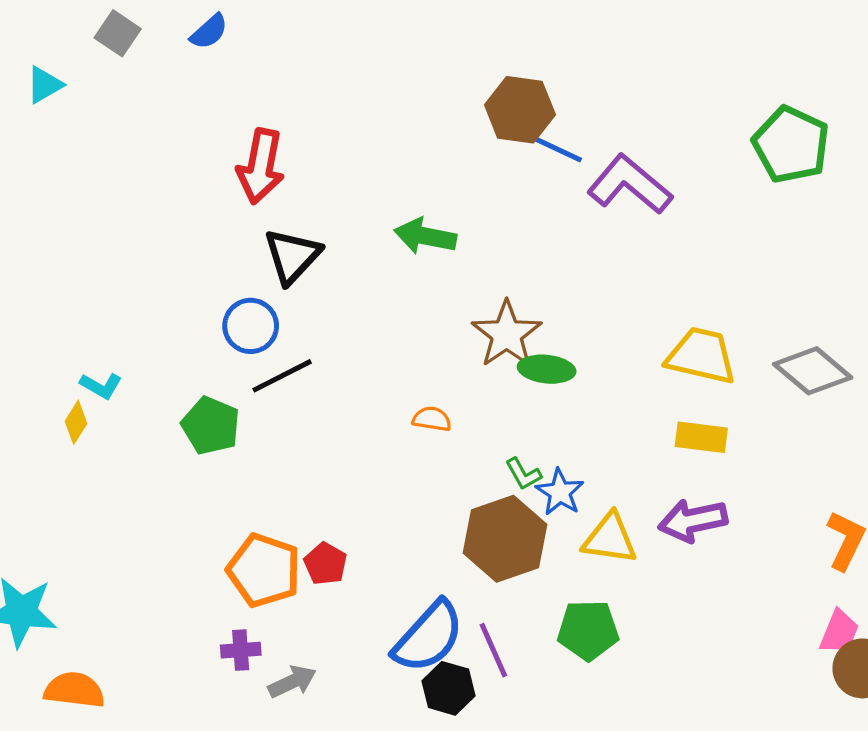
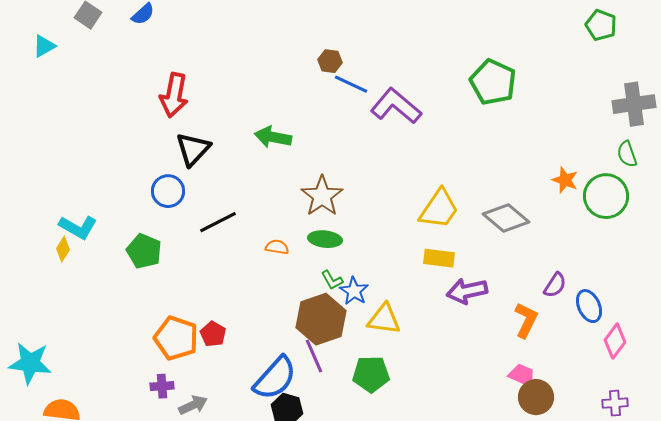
brown hexagon: (520, 110) -> (330, 61), size x0.6
yellow trapezoid: (701, 356) -> (439, 209), turned 111
green ellipse: (547, 369) -> (325, 239), moved
black line: (282, 376) -> (218, 222), moved
cyan L-shape: (101, 386) -> (78, 227), size x1.5
purple arrow: (693, 520) -> (467, 291), moved
pink trapezoid: (839, 632) -> (522, 375), turned -88
purple line: (493, 650) -> (314, 356), moved

